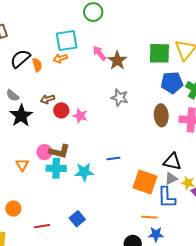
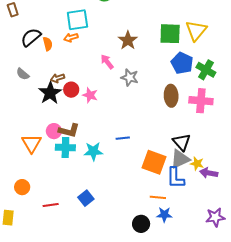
pink arrow: (99, 53) -> (107, 62), moved
blue pentagon: (172, 83) -> (182, 63), turned 30
black star: (21, 116) -> (50, 93), moved
black triangle: (172, 162) -> (182, 142), turned 36
orange triangle: (22, 165) -> (32, 143), size x1.5
gray triangle: (171, 179) -> (180, 159), size x1.5

